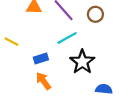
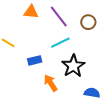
orange arrow: (43, 81) -> (51, 83), moved

